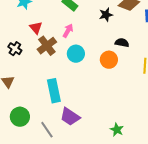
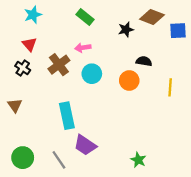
red triangle: (36, 28) -> (29, 44), moved
pink arrow: (68, 31) -> (83, 48), turned -128
green circle: (20, 117) -> (23, 158), moved

